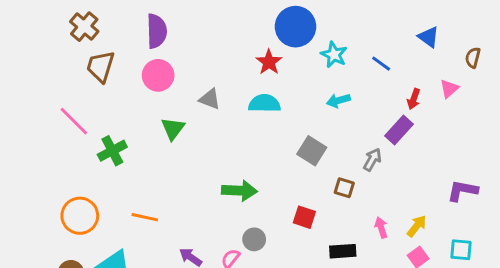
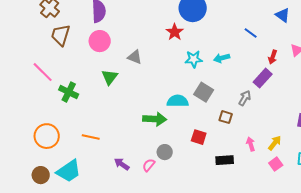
cyan star: (334, 55) -> (194, 59), moved, turned -30
cyan semicircle: (264, 103) -> (178, 101), moved
green cross: (112, 151) -> (69, 92), turned -36

